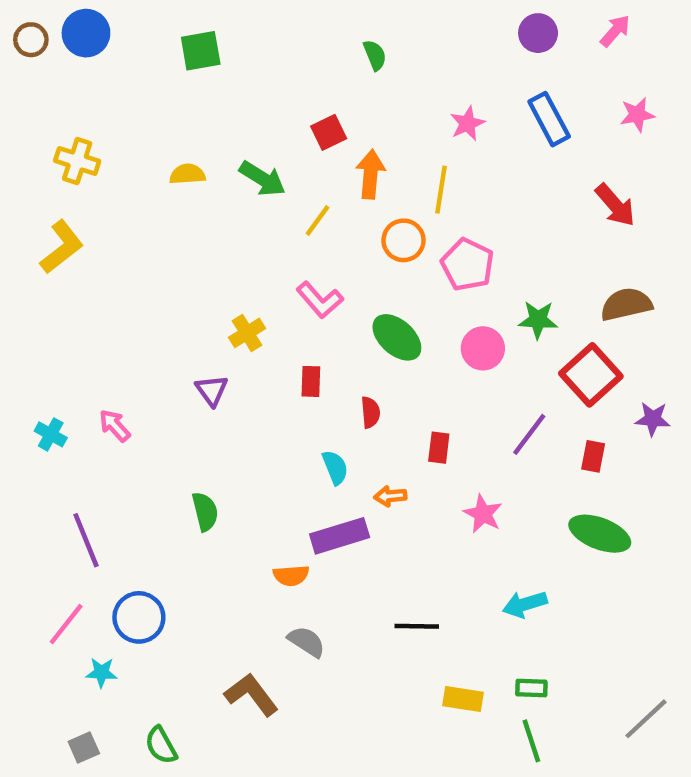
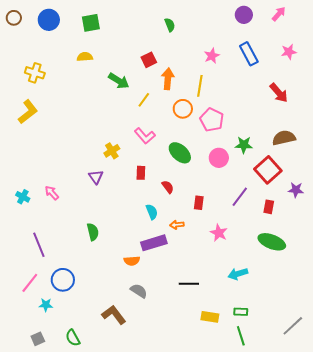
blue circle: (86, 33) -> (49, 20), moved
yellow semicircle: (187, 174) -> (85, 57), moved
red semicircle: (370, 412) -> (168, 187), turned -32

